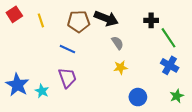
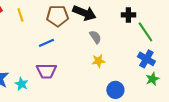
blue line: (67, 49) -> (46, 43), turned -49
purple trapezoid: (67, 78) -> (46, 71), turned 110
green star: (177, 96) -> (152, 79), moved

